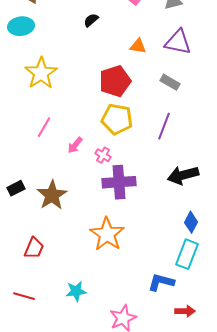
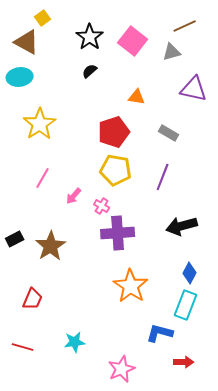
purple triangle: (178, 42) -> (194, 89), moved
orange star: (107, 234) -> (131, 286), moved

